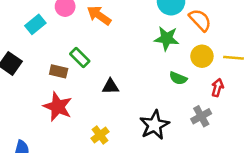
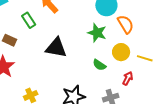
green rectangle: (80, 58) -> (29, 20), moved
black triangle: (110, 86) -> (56, 48), moved, size x1.6

